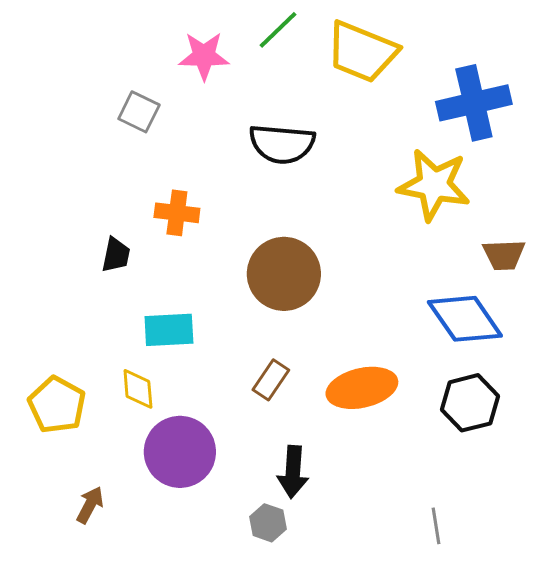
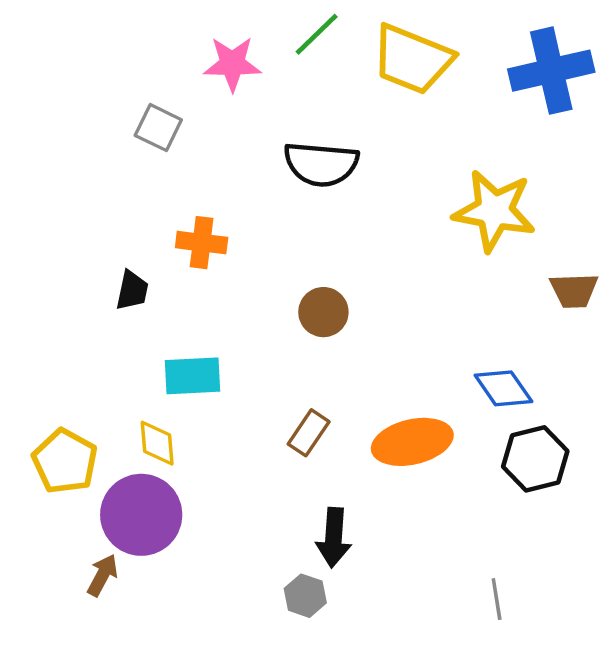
blue cross: (474, 103) -> (551, 71), moved
brown circle: (284, 274) -> (323, 312), size x0.6
blue diamond: (465, 319) -> (503, 388), moved, size x0.7
purple circle: (180, 452) -> (141, 515), moved

